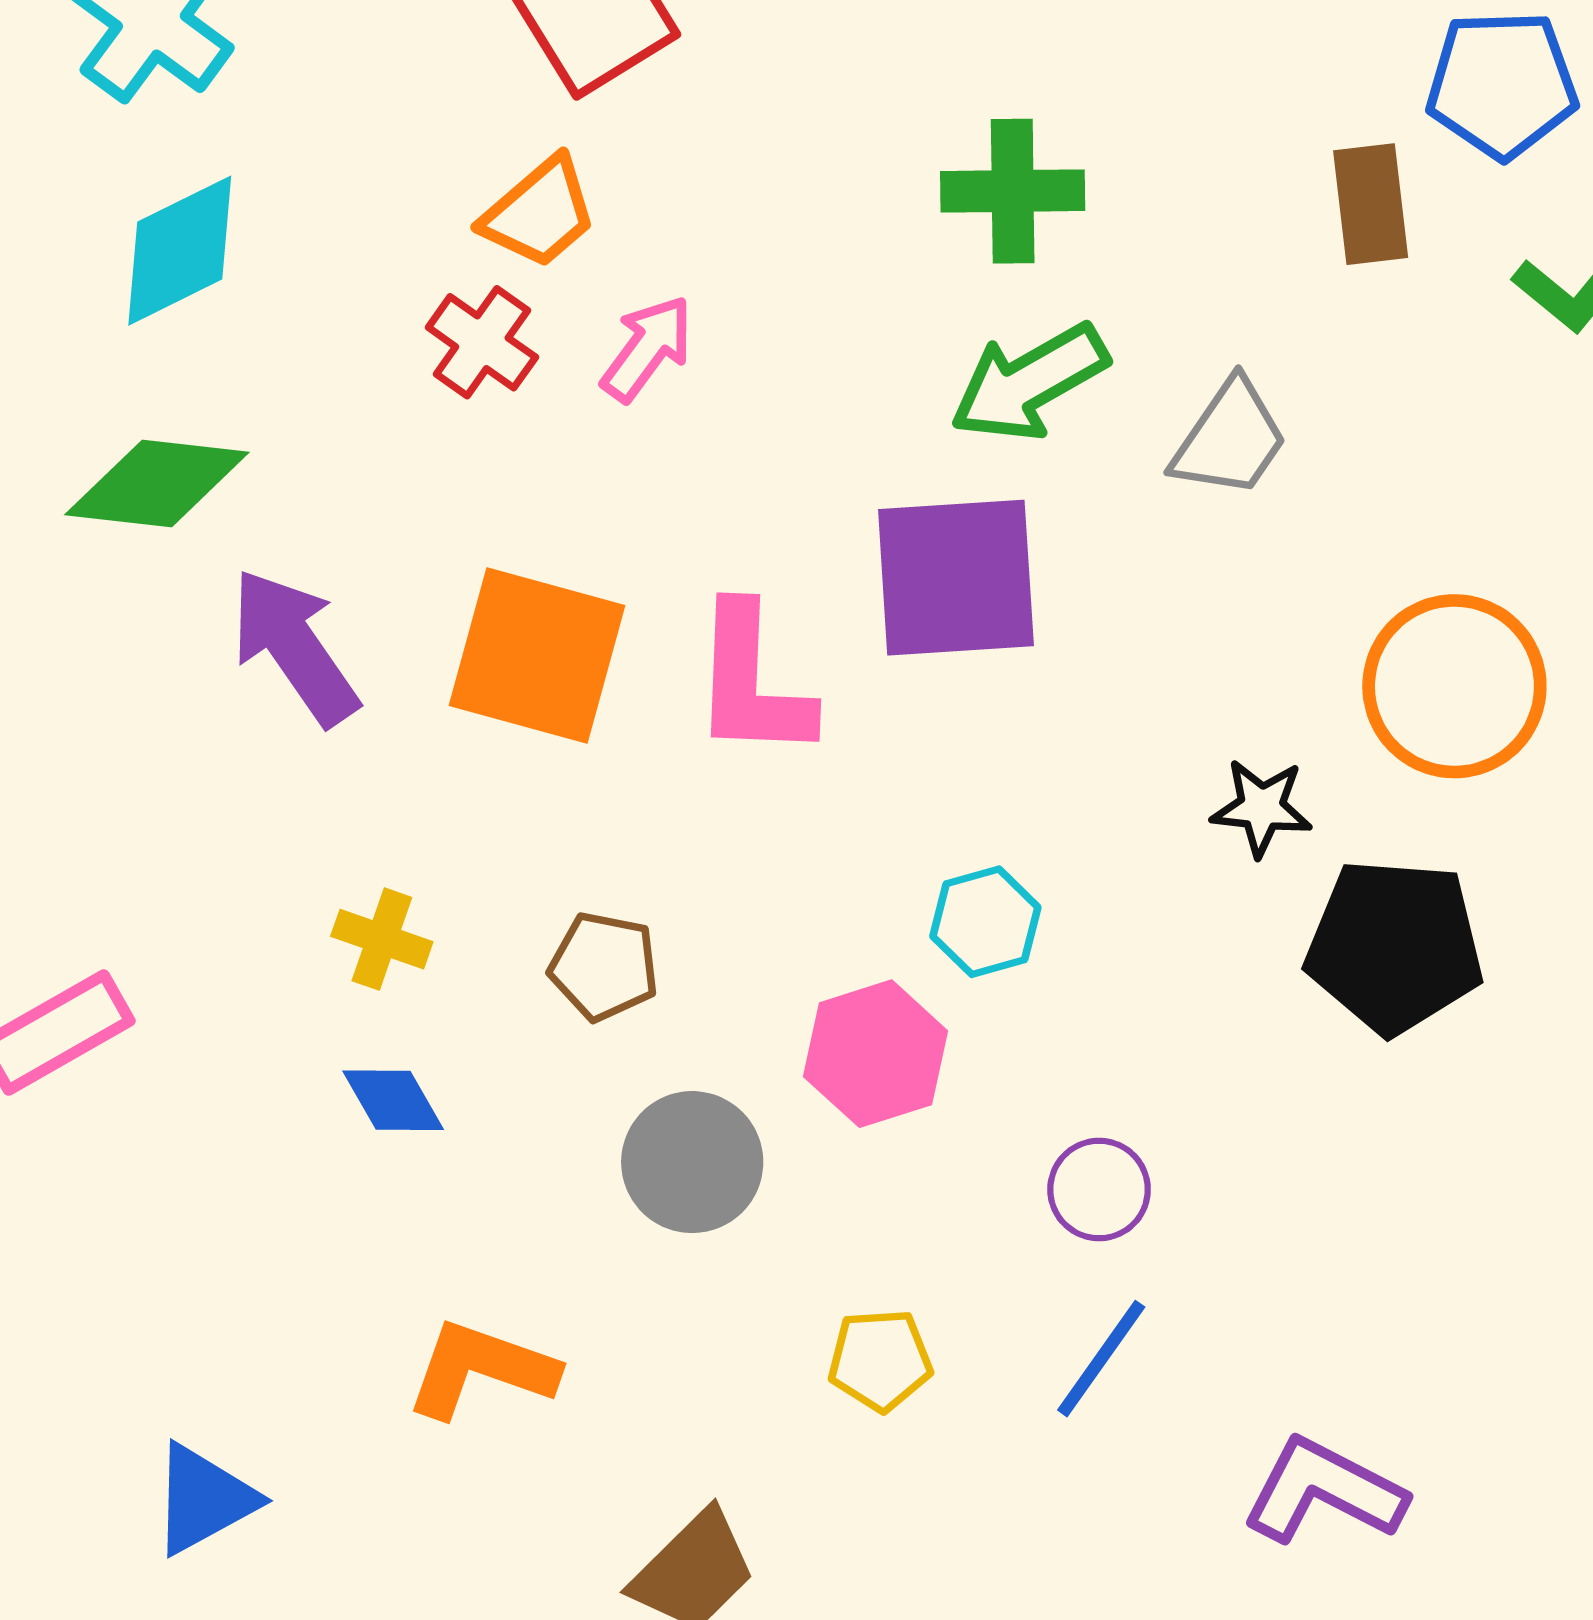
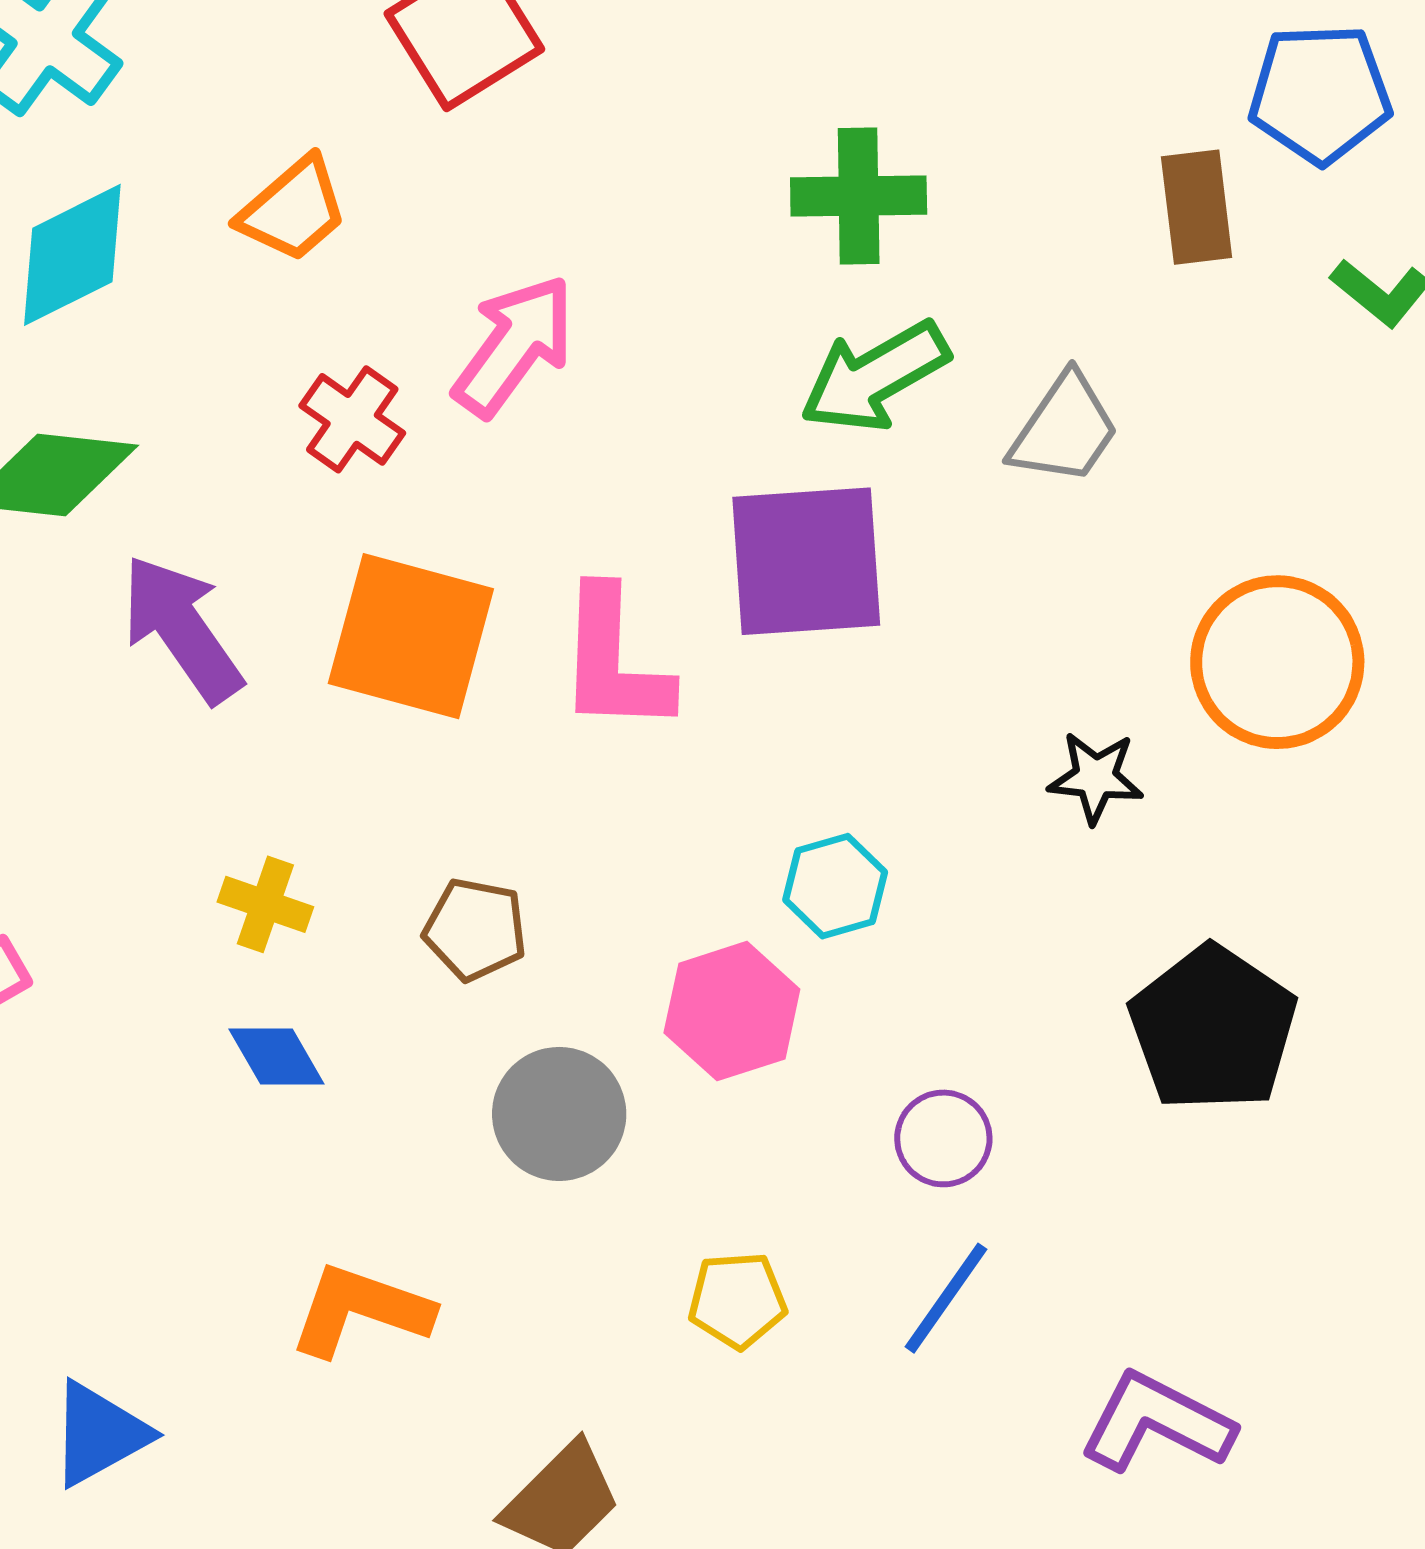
orange trapezoid: (539, 213) -> (293, 210), moved
red cross: (482, 342) -> (352, 419), moved
pink arrow: (647, 348) -> (514, 346), size x1.4
black pentagon: (1395, 946) -> (1213, 1028), moved, turned 30

